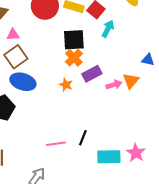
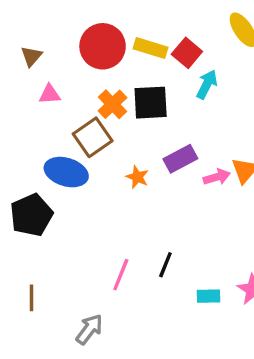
brown square: (16, 57) -> (93, 137), moved
orange cross: (74, 58) -> (113, 104), moved
pink line: (56, 144) -> (121, 275), turned -60
cyan rectangle: (109, 157) -> (208, 296), size x0.6

